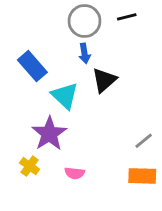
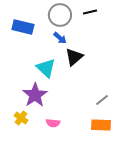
blue arrow: (84, 53) -> (60, 38), turned -40
blue rectangle: (32, 66) -> (23, 27), moved, turned -35

